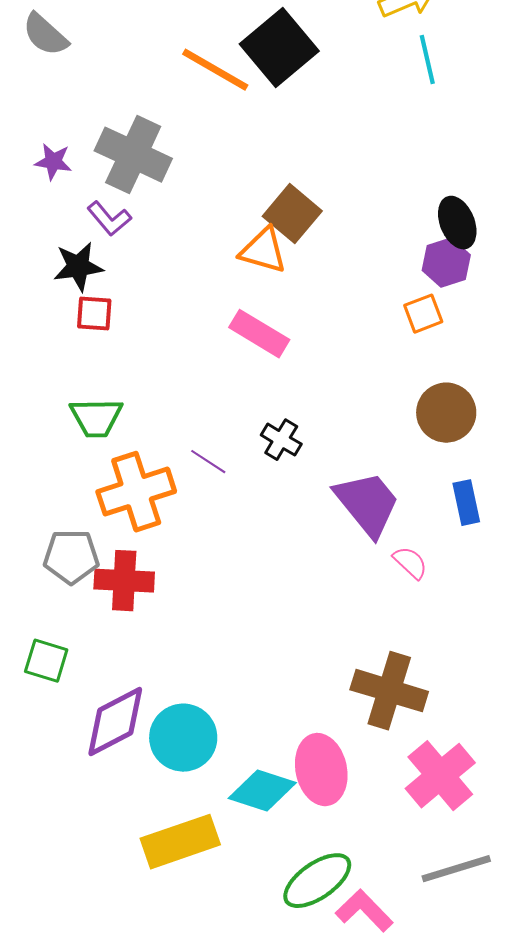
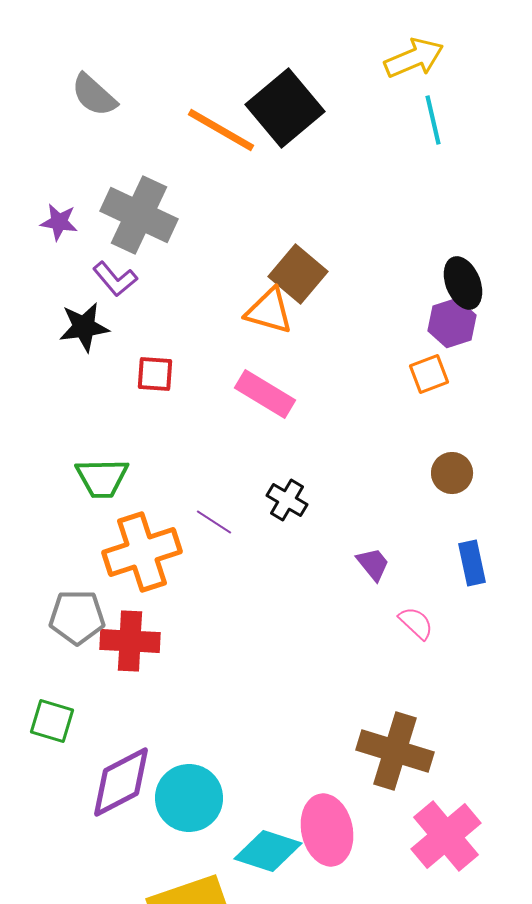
gray semicircle: (45, 35) -> (94, 95), moved
red square: (94, 314) -> (155, 374), moved
brown circle: (446, 413) -> (452, 473), size x0.7
purple trapezoid: (367, 504) -> (373, 564), size x0.5

